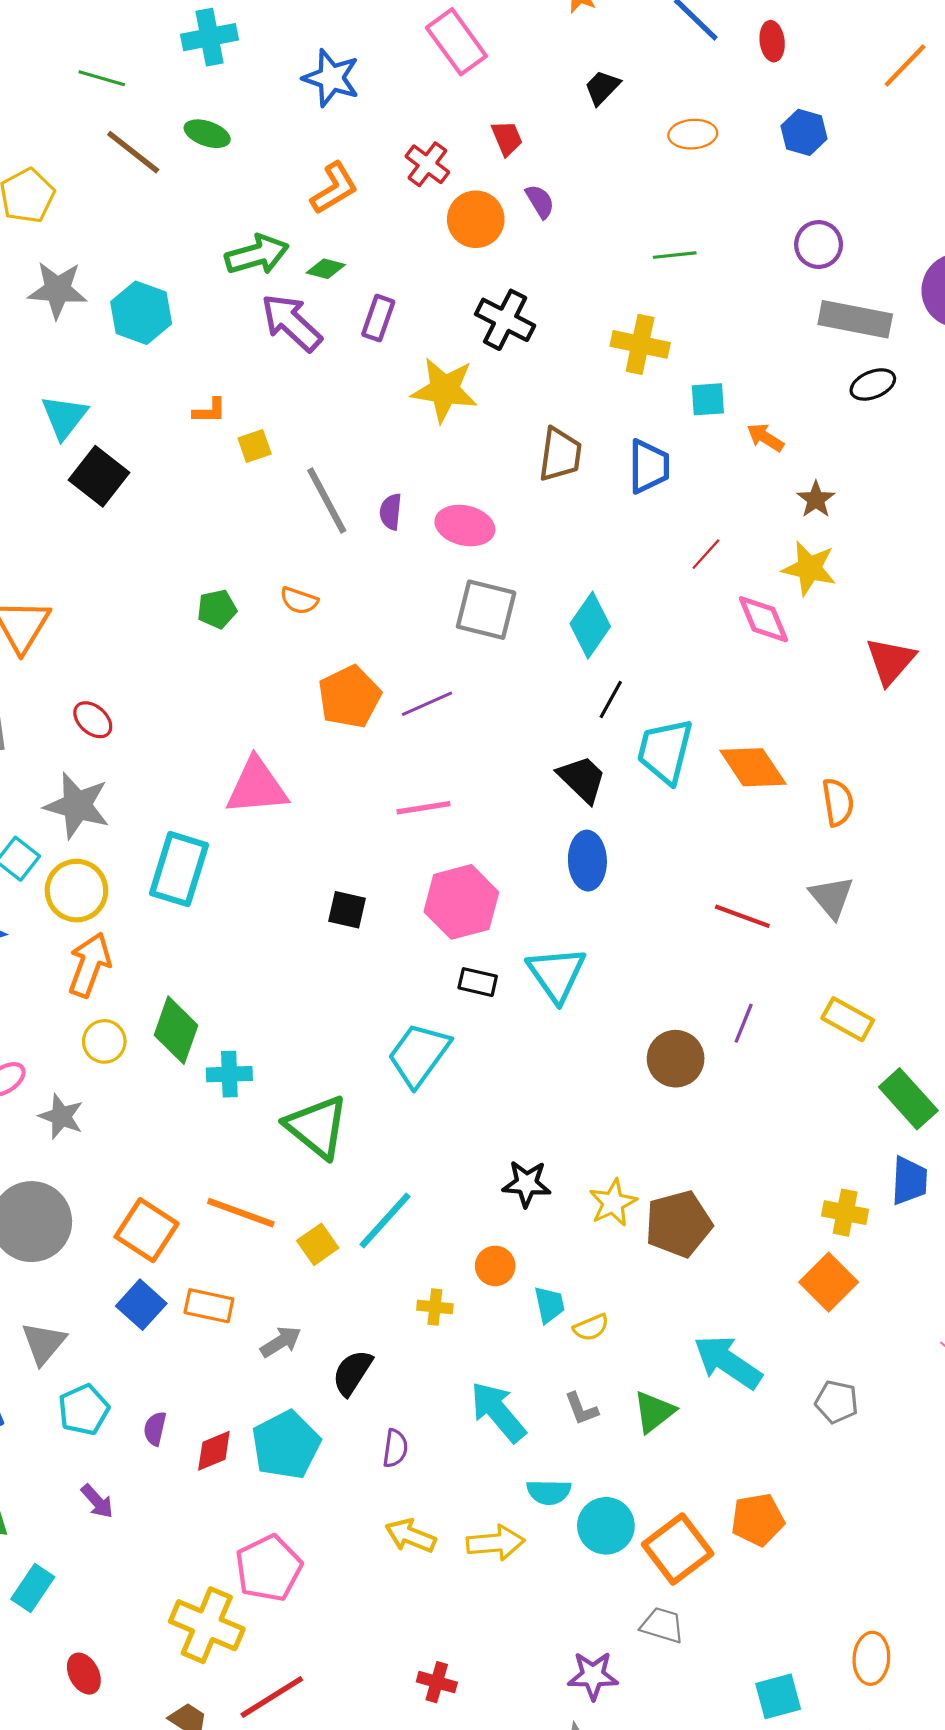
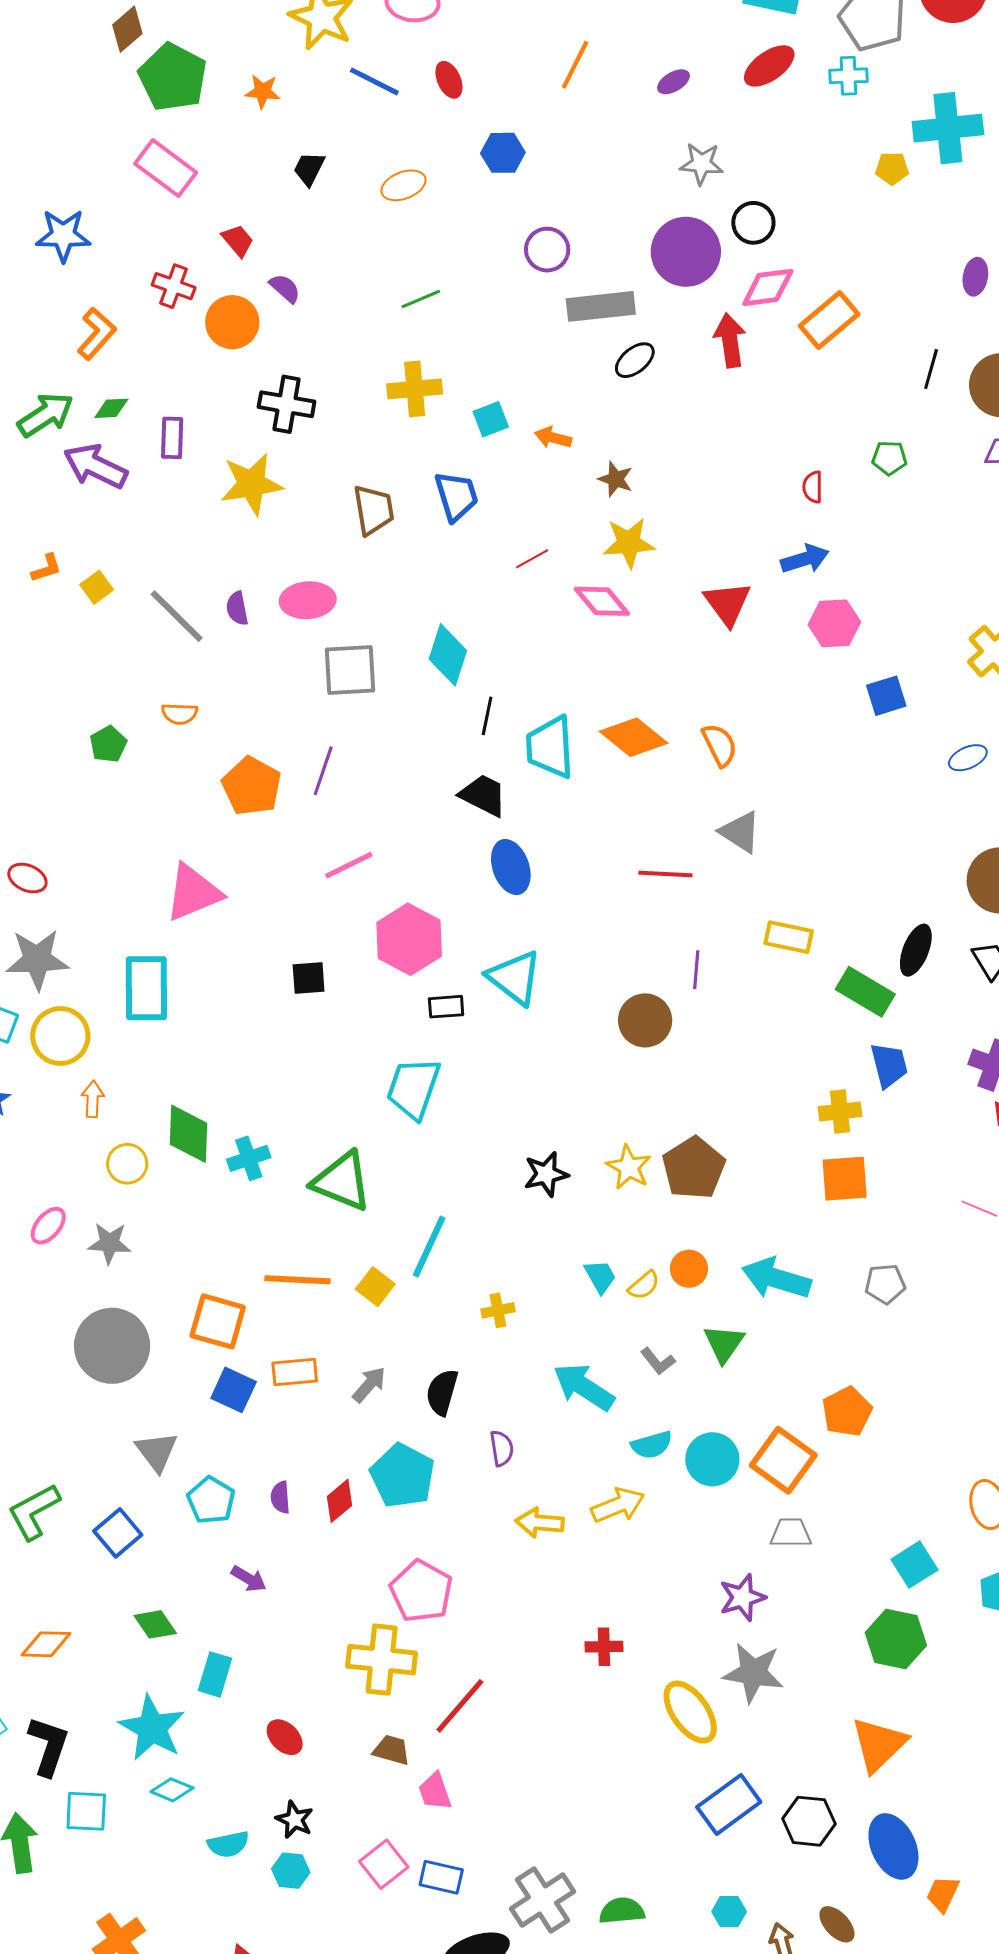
red line: (706, 554) -> (532, 559), turned 36
purple line: (427, 704) -> (323, 771), turned -30
orange arrow: (90, 965) -> (93, 1099), size x0.6
orange circle: (495, 1266) -> (689, 1269), moved
orange square: (829, 1282) -> (845, 1179), turned -32

